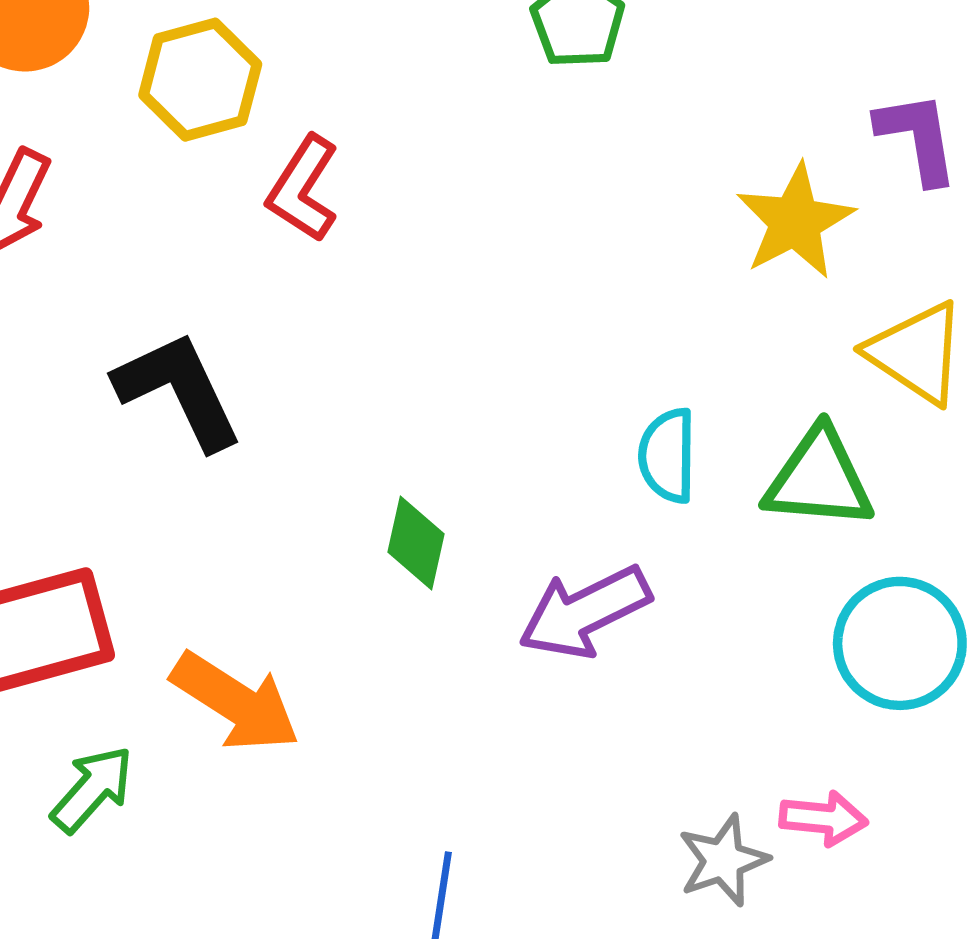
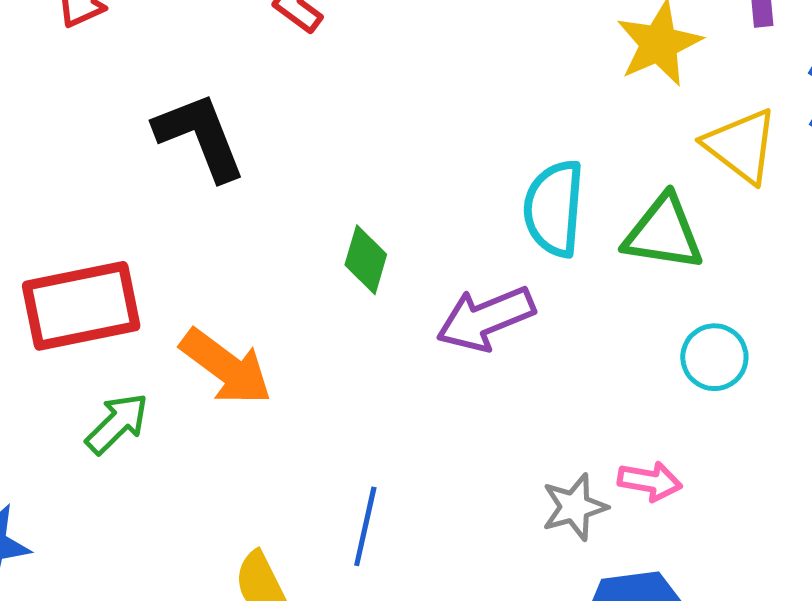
cyan semicircle: (668, 456) -> (554, 208), size x1.4
cyan circle: (900, 643) -> (714, 357), size x0.7

